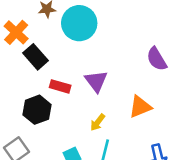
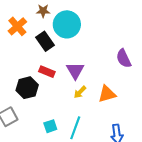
black rectangle: (36, 57) -> (45, 41), moved
yellow arrow: (98, 122) -> (80, 92), moved

